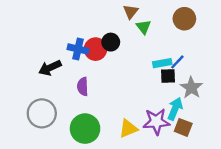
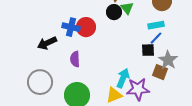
black circle: (111, 42) -> (114, 12), moved
cyan rectangle: (162, 63) -> (156, 25), moved
cyan arrow: (175, 109) -> (123, 78), moved
brown square: (183, 127) -> (160, 72), moved

